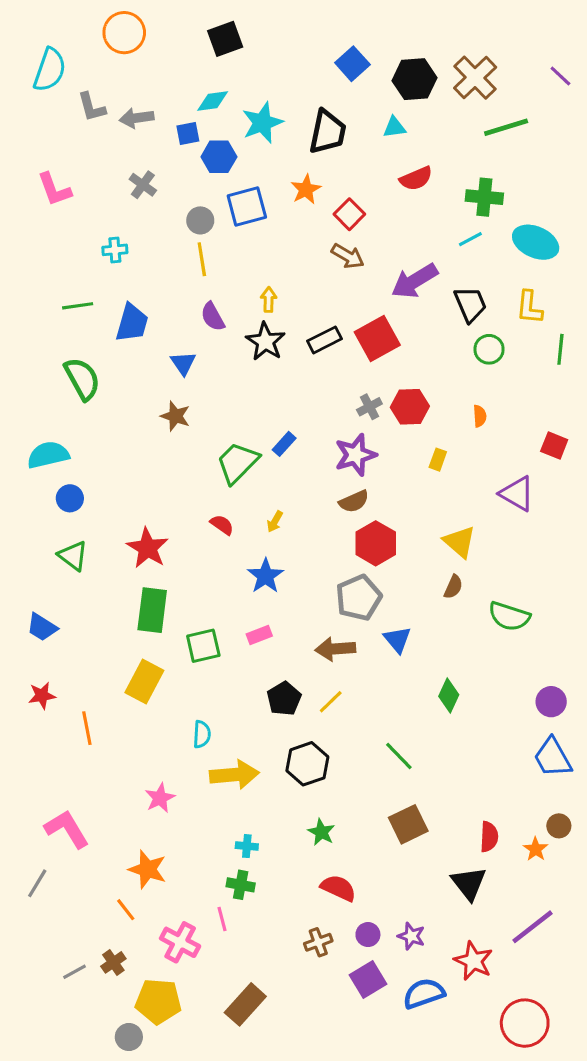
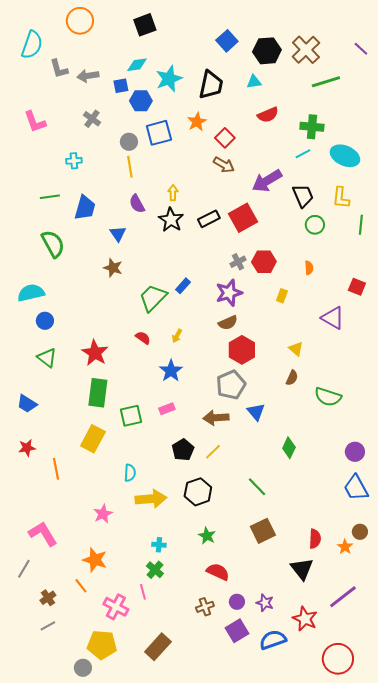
yellow triangle: (460, 542) -> (296, 349), size x0.7
green cross: (241, 885) -> (155, 570), turned 30
brown cross: (113, 962) -> (48, 598), moved

